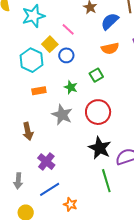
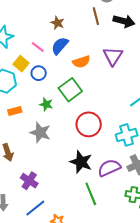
blue semicircle: (110, 21) -> (60, 46), moved
green square: (96, 75) -> (70, 90), size x1.6
red circle: (98, 112) -> (89, 124), moved

